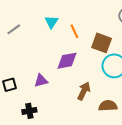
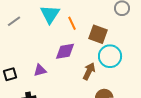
cyan triangle: (51, 22) -> (50, 14), size x1.5
brown arrow: (84, 91) -> (89, 71), moved

